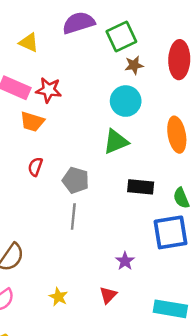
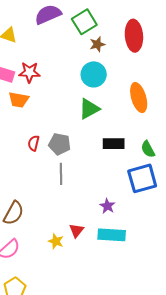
red semicircle: (35, 167) -> (34, 143), moved
red triangle: (108, 295) -> (76, 230), moved
cyan rectangle: (170, 309) -> (112, 235), moved

